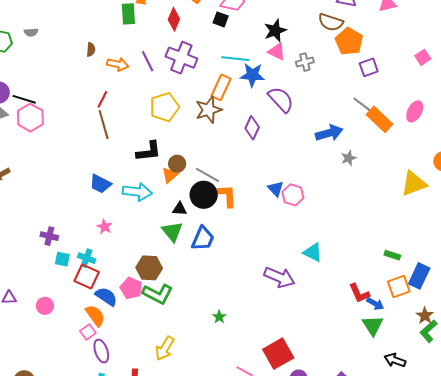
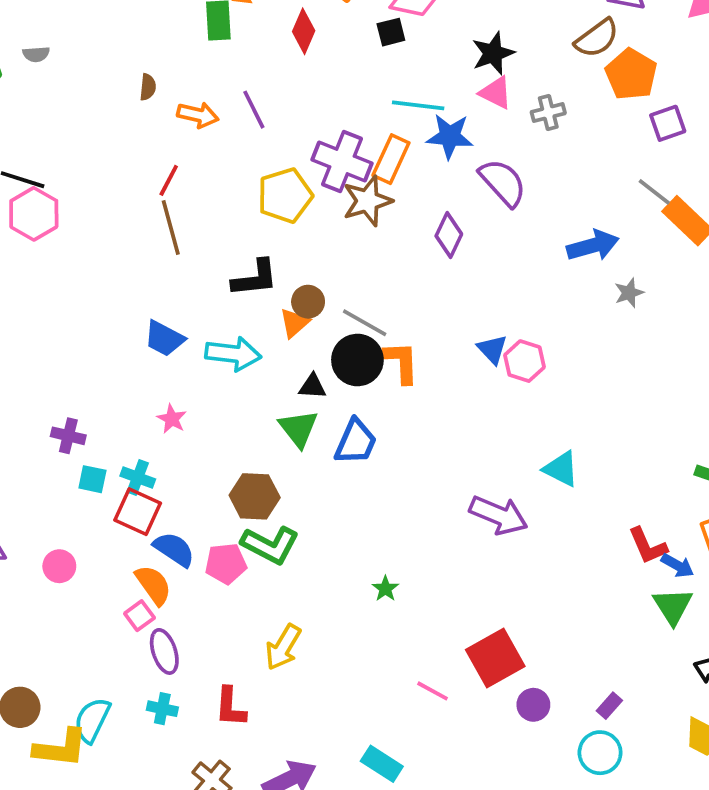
black square: (221, 19) -> (391, 32), turned -35
brown semicircle: (331, 22) -> (597, 38), turned -55
purple cross: (181, 58) -> (342, 161), moved
pink pentagon: (131, 288) -> (226, 564), moved, turned -30

